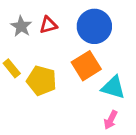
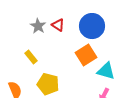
red triangle: (48, 25) -> (58, 25), turned 48
yellow pentagon: (42, 81) -> (48, 84), moved

